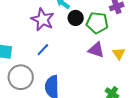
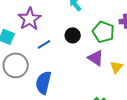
black circle: (76, 18) -> (73, 35), moved
purple star: (43, 20) -> (30, 19), moved

